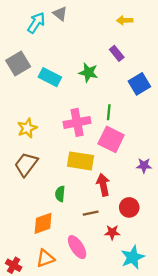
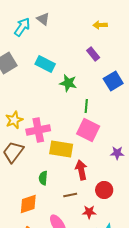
green star: (88, 73) -> (68, 83), moved
cyan rectangle: (50, 77) -> (45, 64), moved
pink cross: (77, 122) -> (38, 130), moved

